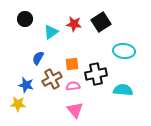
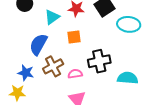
cyan ellipse: (124, 51) -> (129, 24), moved
blue semicircle: (38, 58) -> (38, 44), size x1.5
orange square: (72, 64) -> (74, 37), moved

